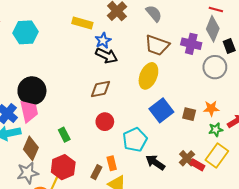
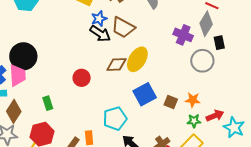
brown trapezoid: (157, 45) -> (123, 27), moved
brown diamond: (101, 89) -> (116, 64), moved
red circle: (105, 122) -> (82, 78), moved

